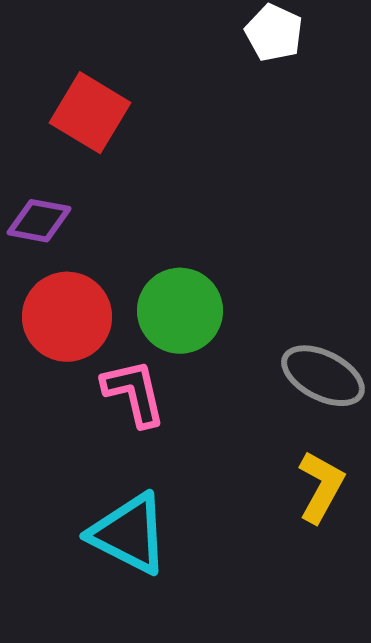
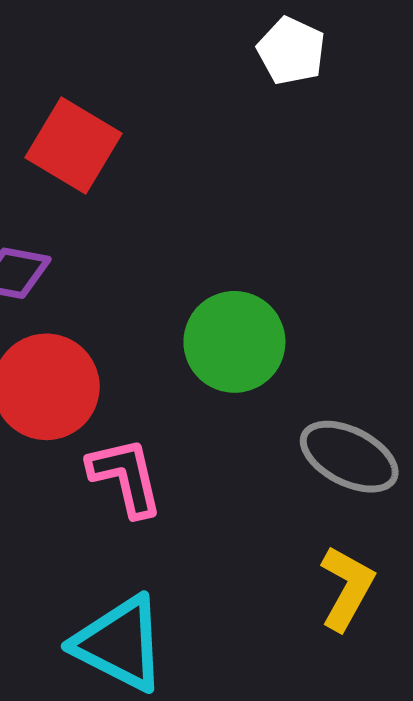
green circle: (180, 311) -> (234, 342), moved

